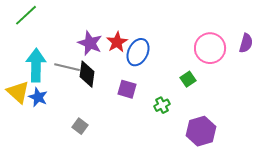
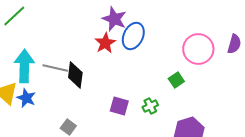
purple star: (90, 43) -> (114, 19), moved
blue ellipse: (138, 52) -> (133, 36), moved
purple square: (127, 89) -> (119, 106), moved

